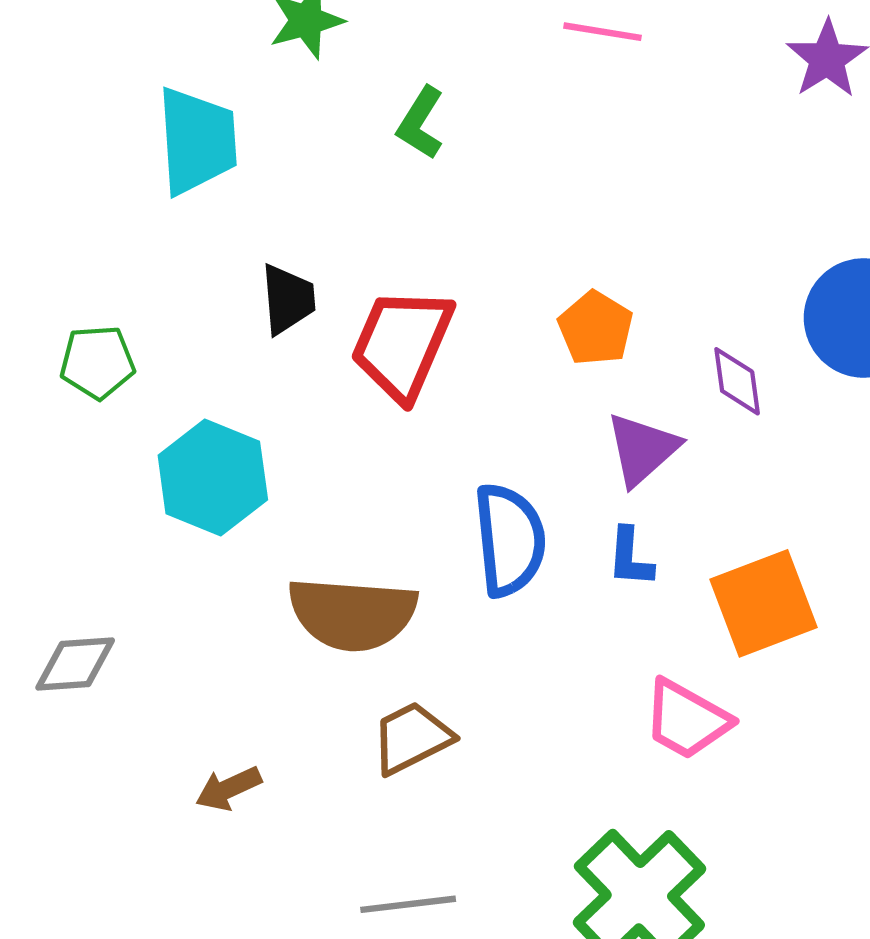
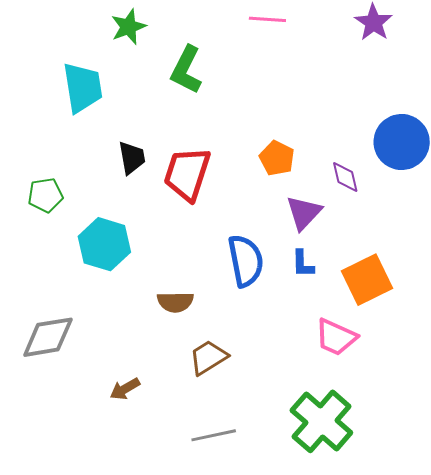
green L-shape: (421, 123) -> (186, 70), size x1.4
brown semicircle: (352, 614) -> (175, 302), size x0.6
gray diamond: (75, 664) -> (48, 337), size x1.4

